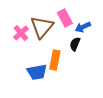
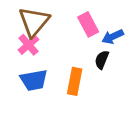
brown triangle: (42, 27) -> (34, 22), moved
blue trapezoid: (37, 72) -> (34, 80), moved

